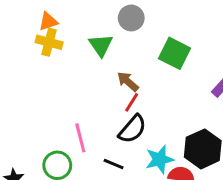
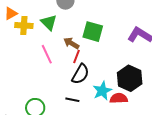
yellow cross: (49, 42) -> (24, 26), moved
green square: (175, 53) -> (93, 32), moved
pink line: (80, 138) -> (47, 54), moved

